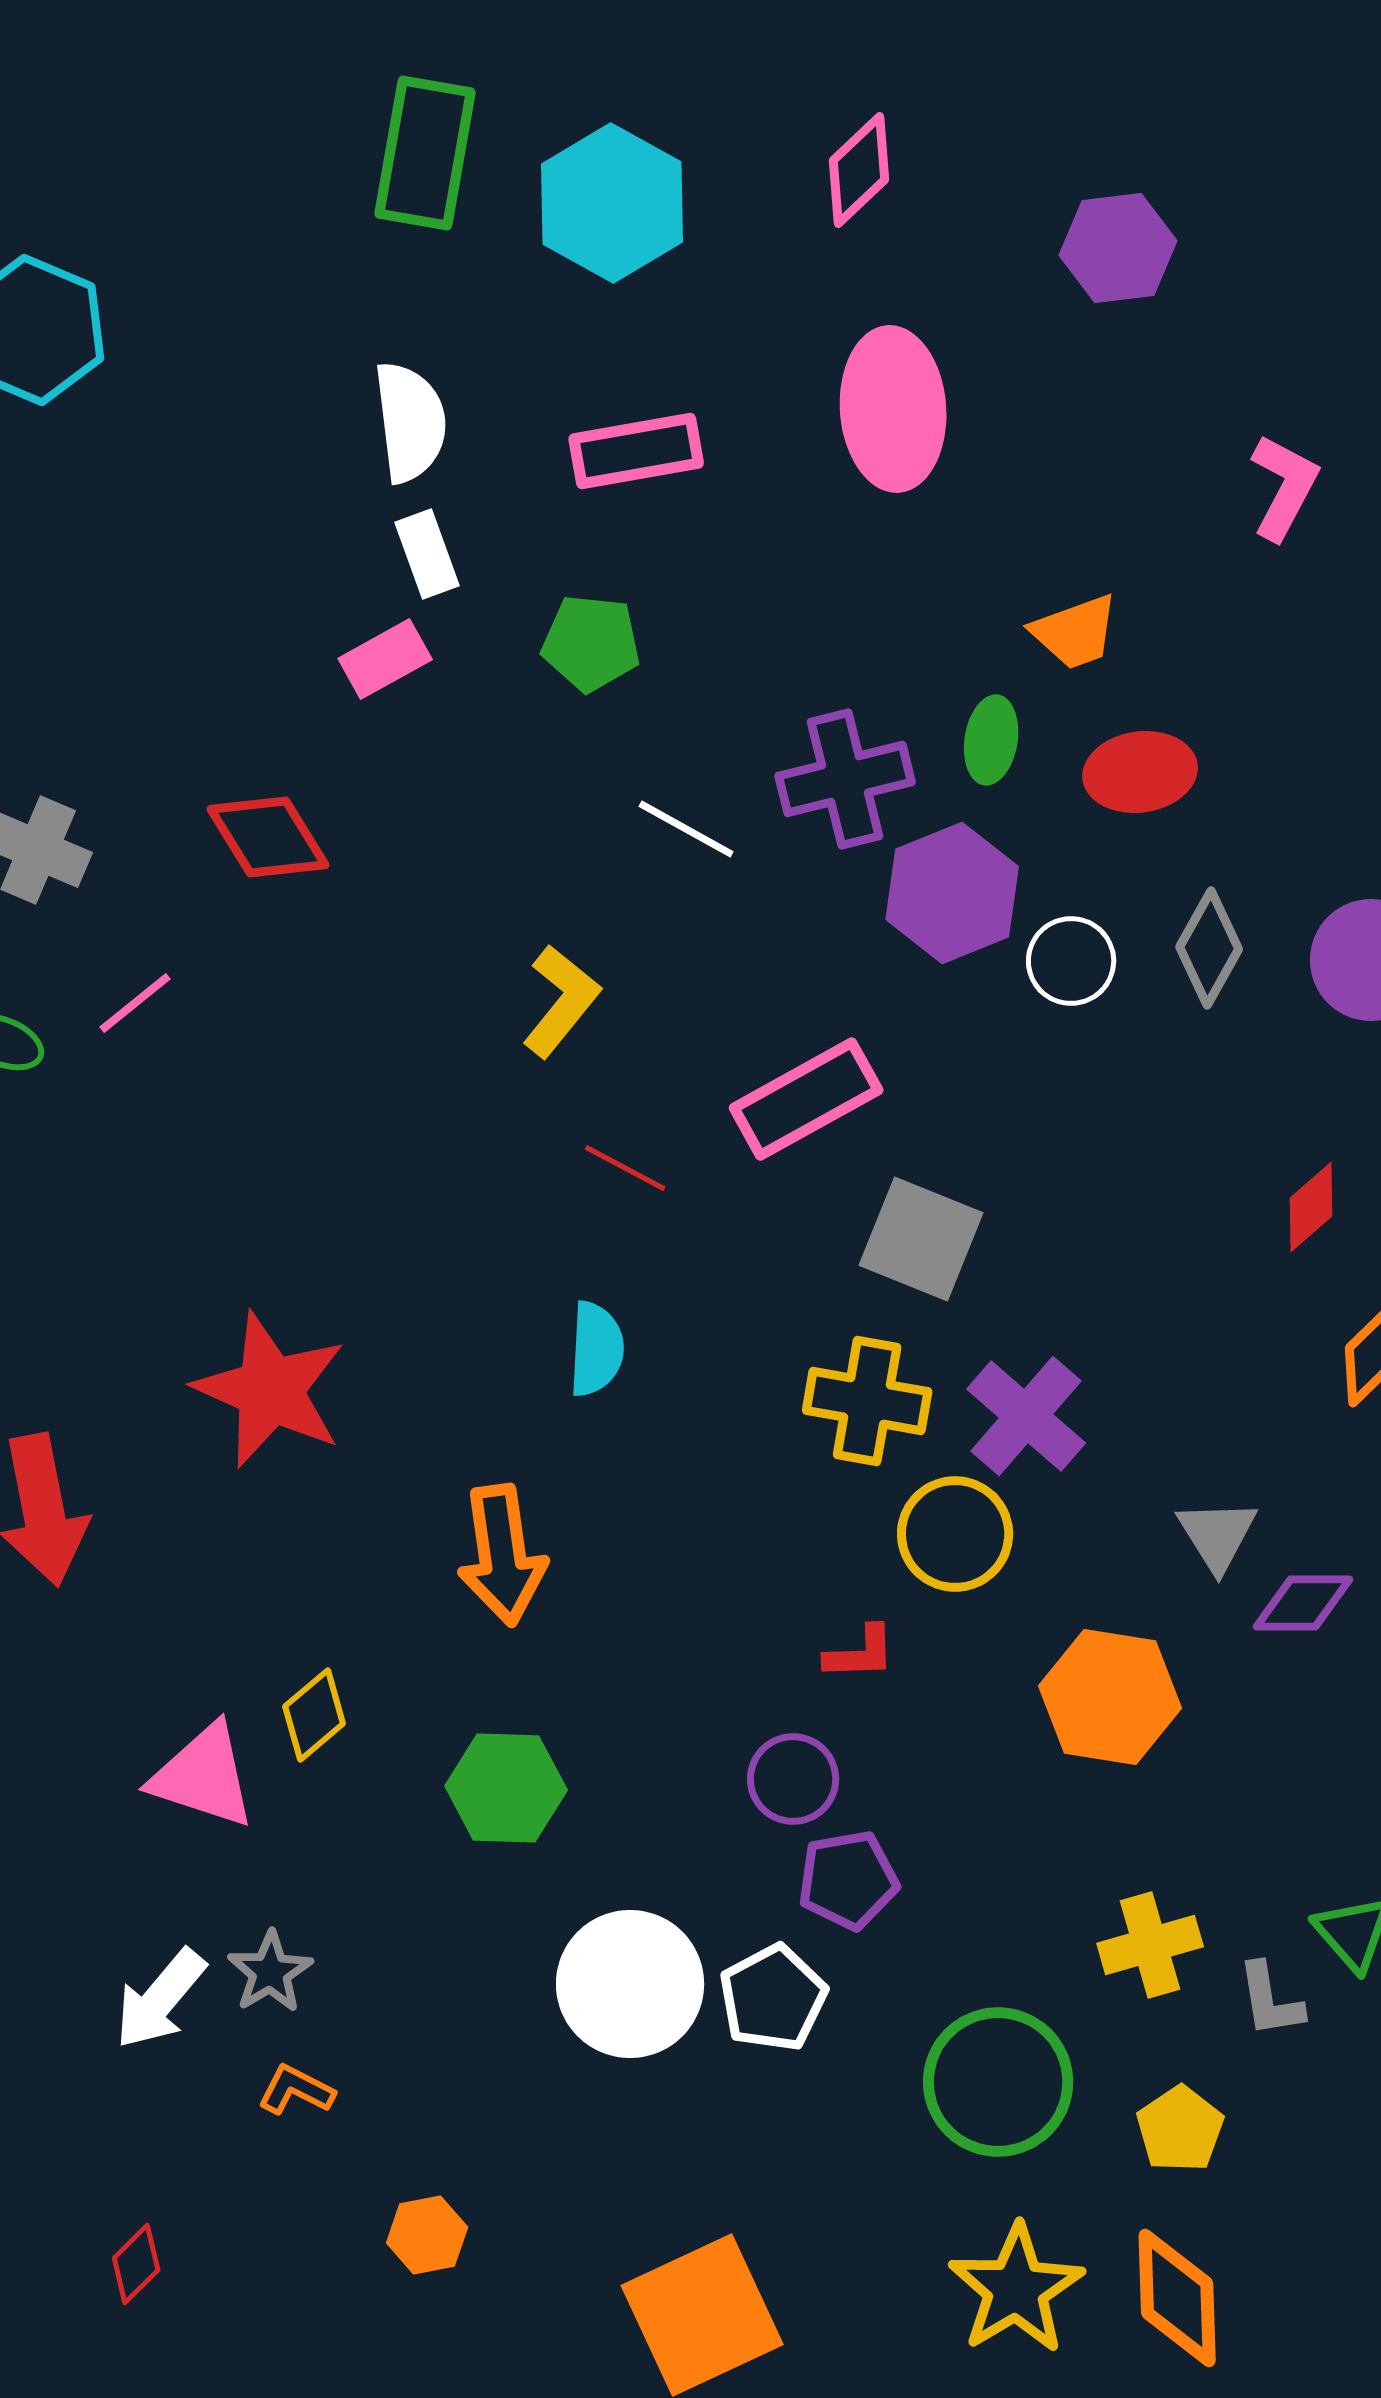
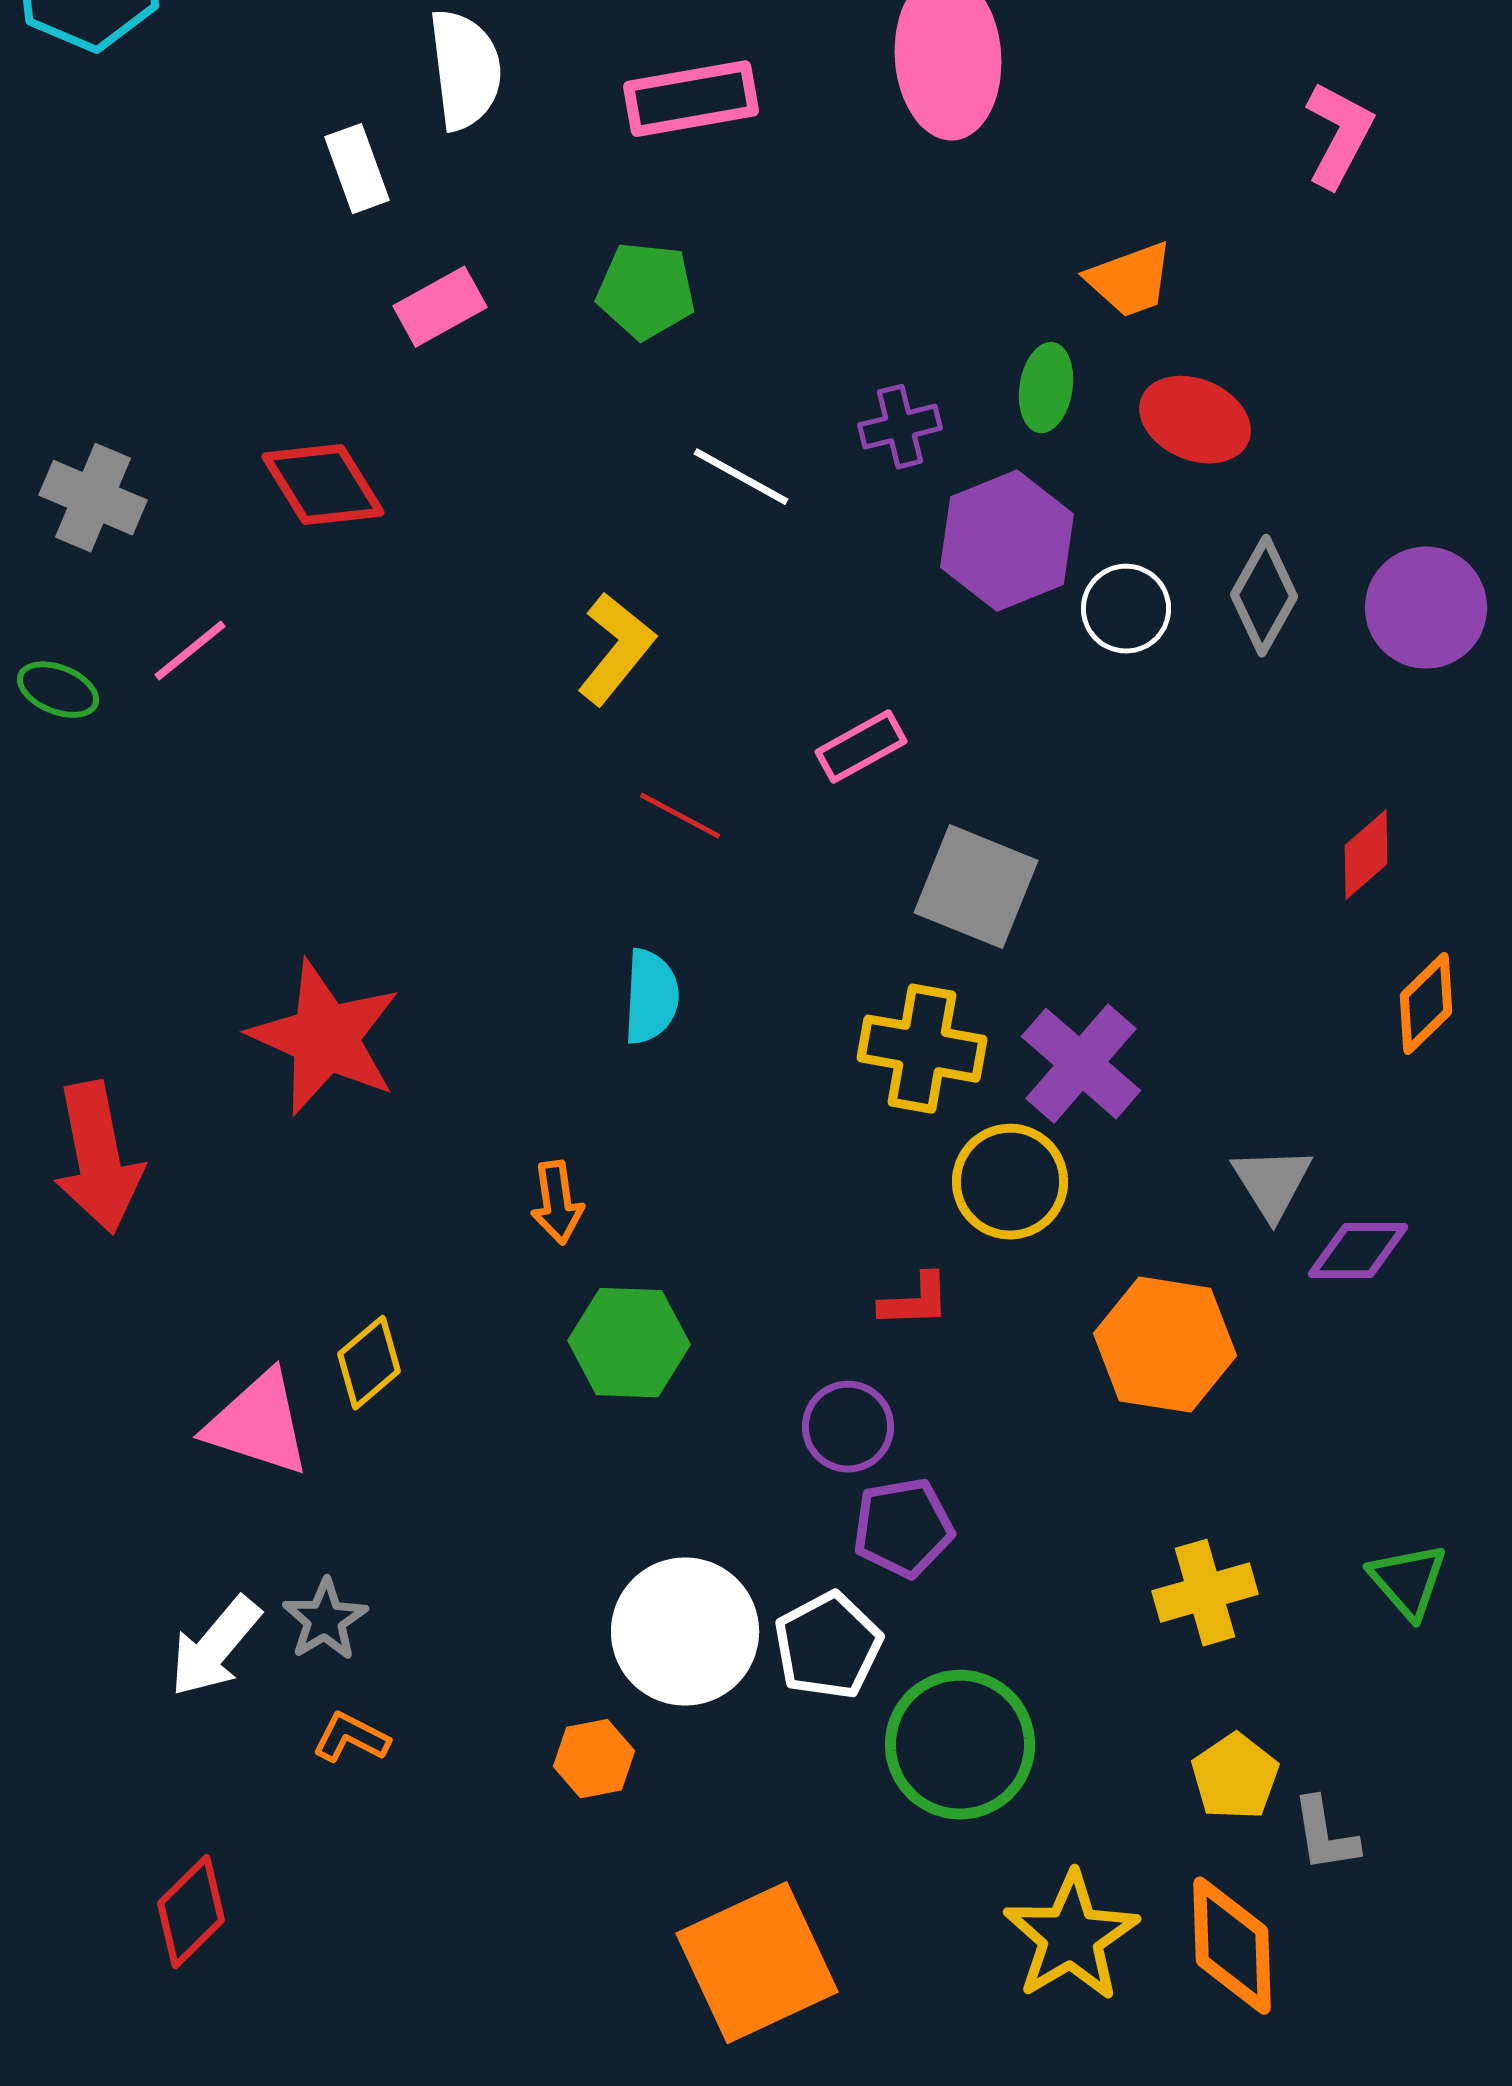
white rectangle: (427, 554) -> (357, 169), moved
red ellipse: (1140, 772) -> (1195, 420), turned 31
purple cross: (845, 779) -> (900, 427), size x0.6
pink rectangle: (806, 1099) -> (861, 747), size x0.6
orange arrow: (502, 1555) -> (557, 1203), size x0.6
green hexagon: (506, 1788) -> (629, 1343), moved
gray L-shape: (1270, 2000) -> (1325, 1835), moved
green circle: (998, 2082) -> (960, 1745), moved
orange hexagon: (427, 2235) -> (594, 1759), moved
red diamond: (136, 2264) -> (191, 1912), size x1.4

